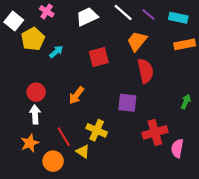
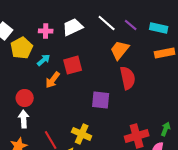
pink cross: (47, 11) -> (46, 31), moved, turned -32
red square: (99, 57) -> (73, 65), moved
orange arrow: (76, 95) -> (53, 80), moved
green arrow: (186, 102) -> (166, 129), moved
purple square: (127, 103) -> (101, 100), moved

